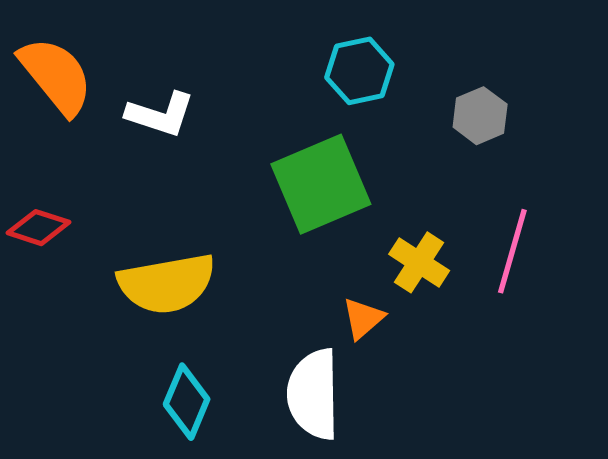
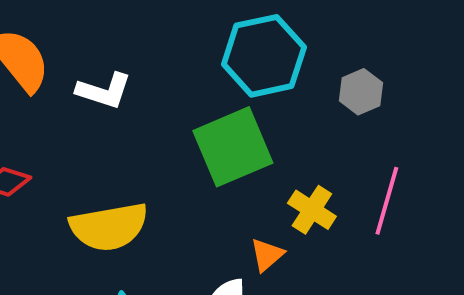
cyan hexagon: (359, 71) -> (264, 56), size x1.5

